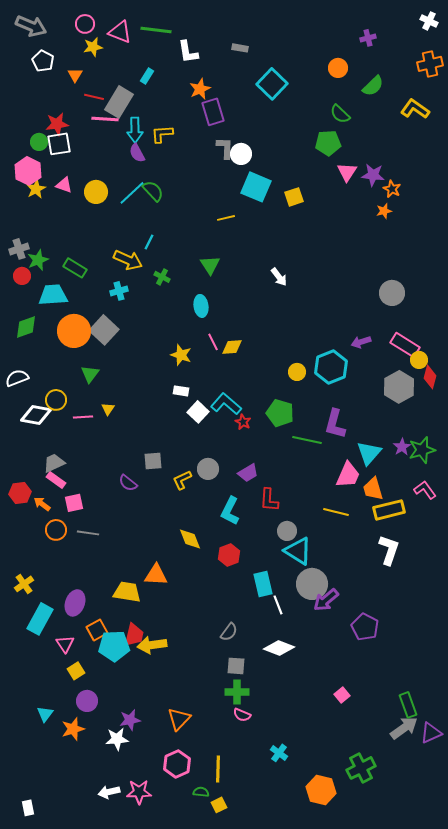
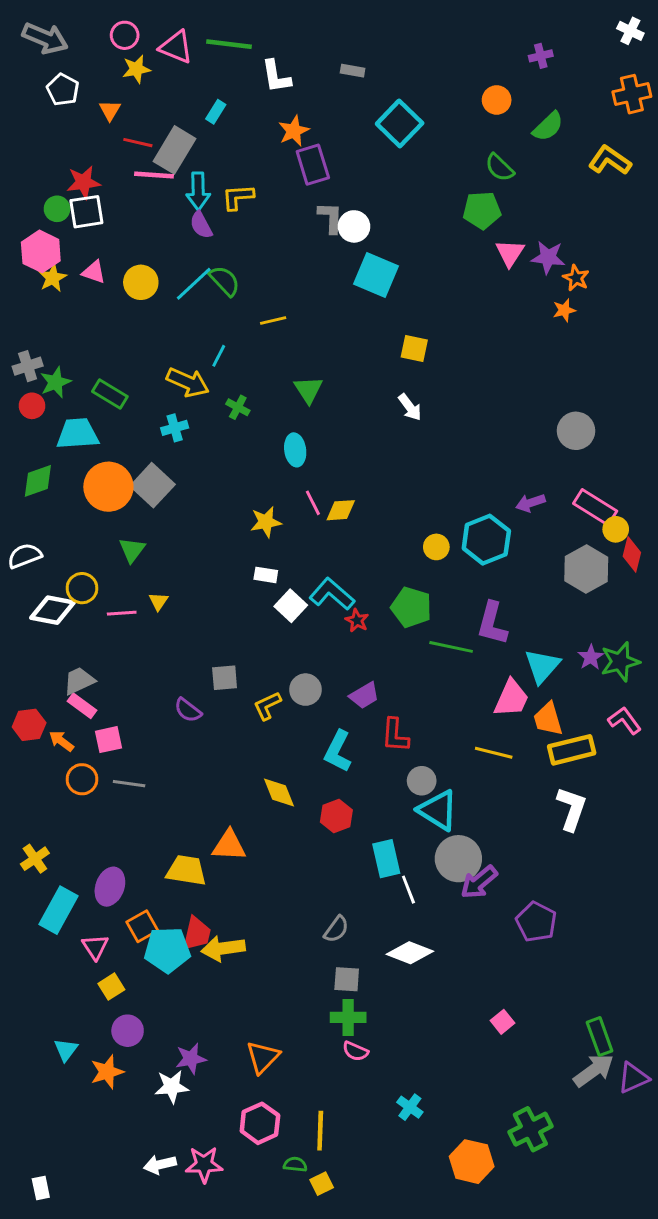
yellow square: (294, 197) -> (414, 348), moved, turned 30
yellow line: (226, 218) -> (273, 321), moved
yellow star: (181, 355) -> (266, 522), turned -30

